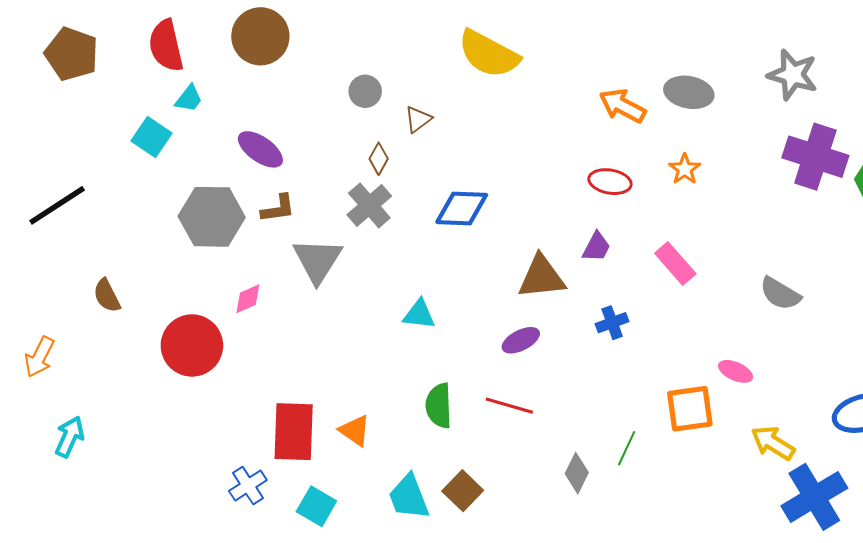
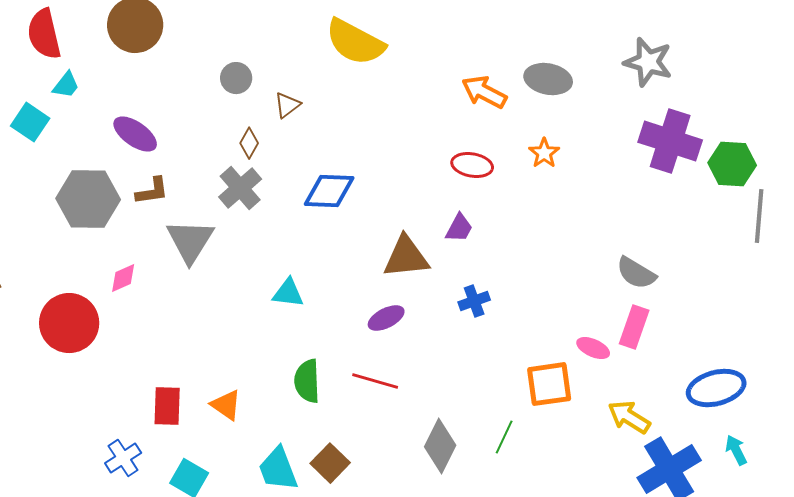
pink rectangle: (675, 264) -> (634, 327), moved, turned 60
red rectangle: (294, 432) -> (167, 406), size x0.7
green line: (627, 448) -> (504, 437), moved
gray diamond: (577, 473) -> (440, 446), size x1.4

